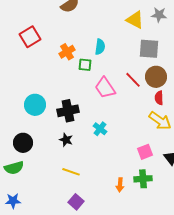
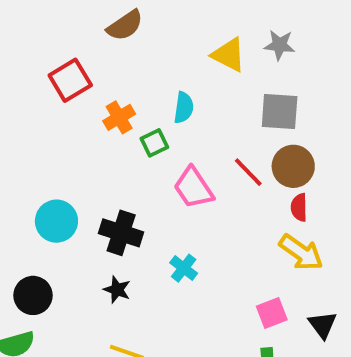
gray star: (159, 15) -> (280, 45), moved
yellow triangle: (135, 20) -> (229, 55), moved
red square: (30, 37) -> (70, 80), moved
green square: (85, 65) -> (154, 143), turned -32
black cross: (68, 111) -> (121, 233), turned 30

